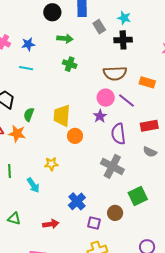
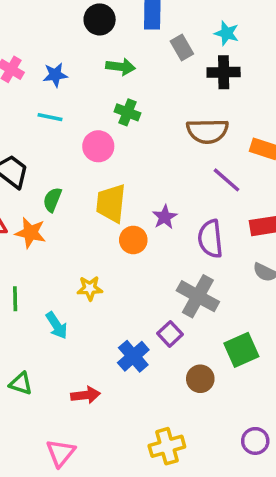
pink circle: (106, 98) -> (98, 146), moved
purple star: (100, 116) -> (165, 217), moved
purple square: (94, 223) -> (170, 334), moved, turned 32

